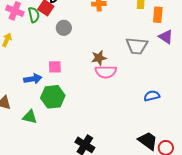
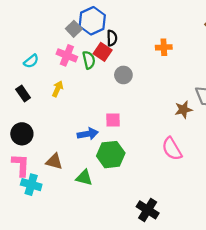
brown star: (99, 58) -> (183, 110), moved
pink semicircle: (106, 72) -> (172, 149), moved, turned 60

